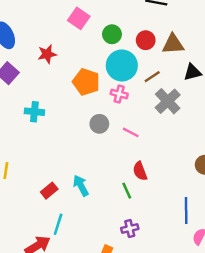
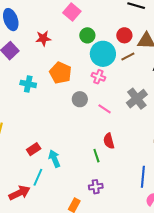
green circle: (112, 34) -> (87, 35), moved
brown line: (152, 77) -> (128, 56), moved
orange pentagon: (86, 82) -> (60, 73), moved
gray cross: (168, 101) -> (137, 99), moved
cyan arrow: (81, 186) -> (54, 159), moved

